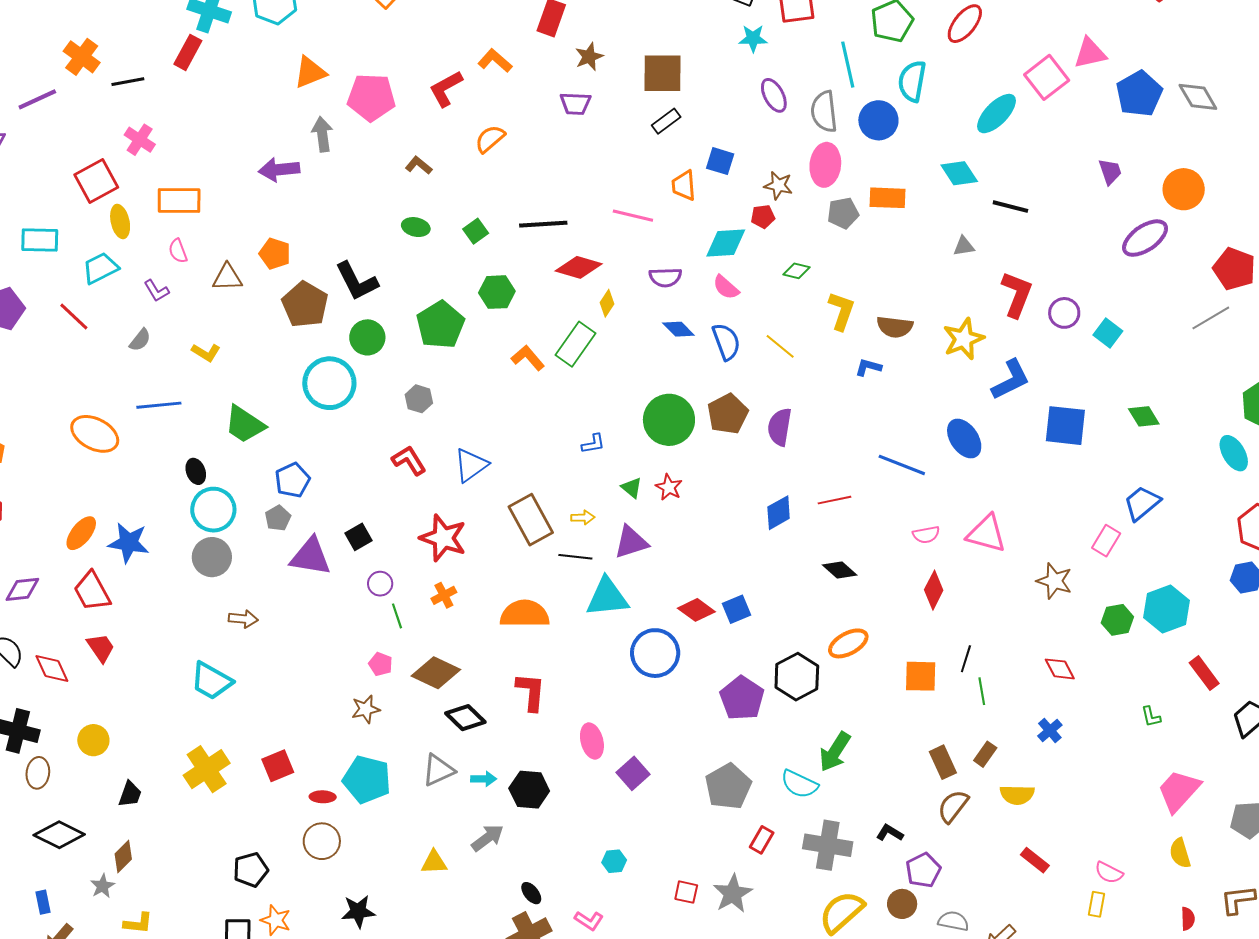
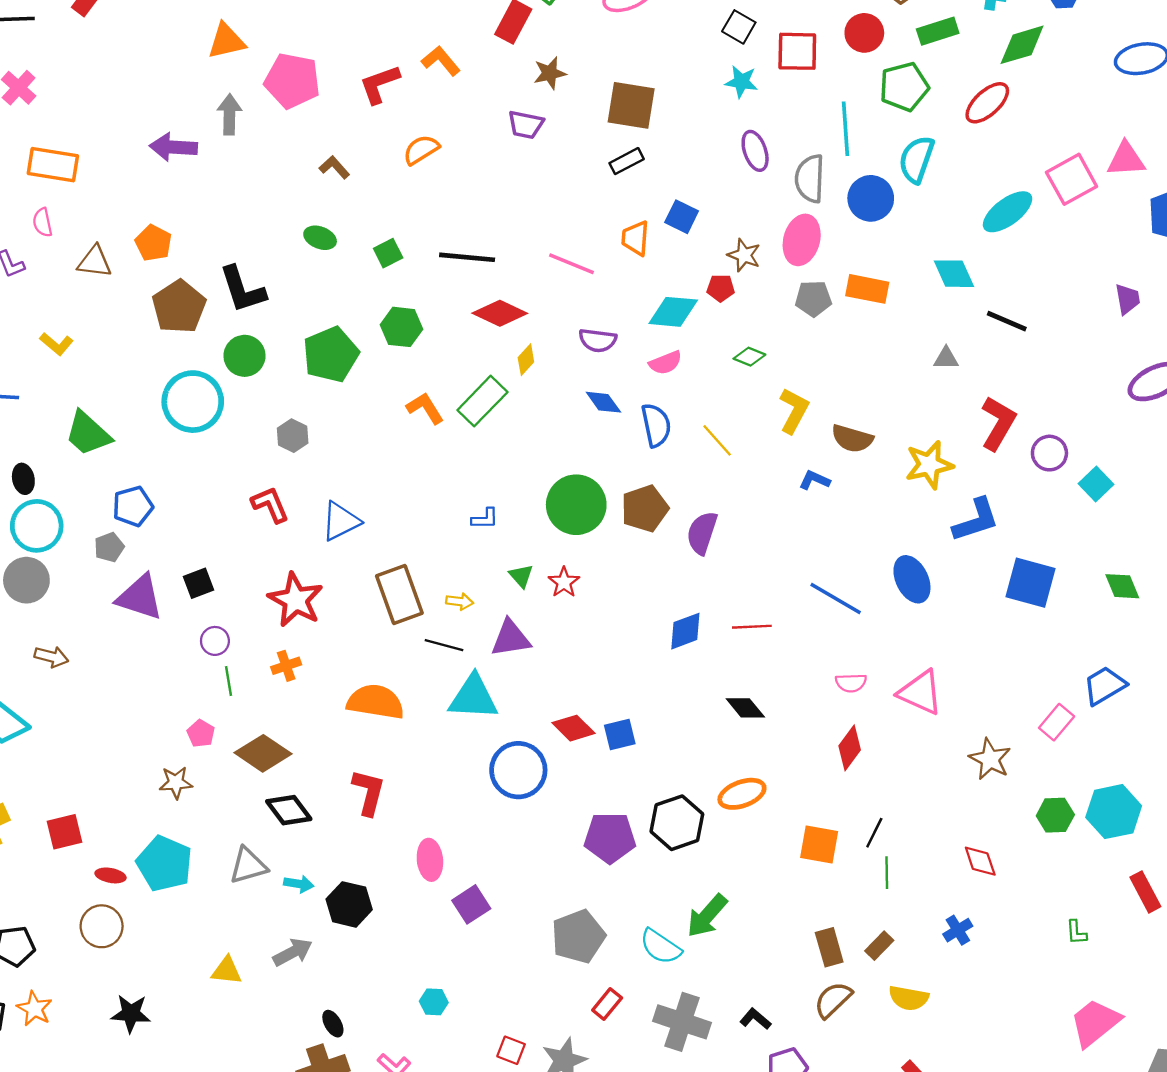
pink semicircle: (726, 287) -> (665, 363), turned -72
purple pentagon: (742, 698) -> (610, 838), turned 30

